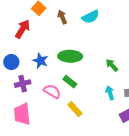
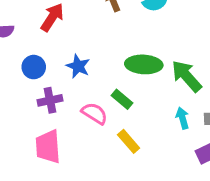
green ellipse: (70, 56) -> (144, 64), moved
green arrow: (112, 65) -> (187, 76), size x1.6

